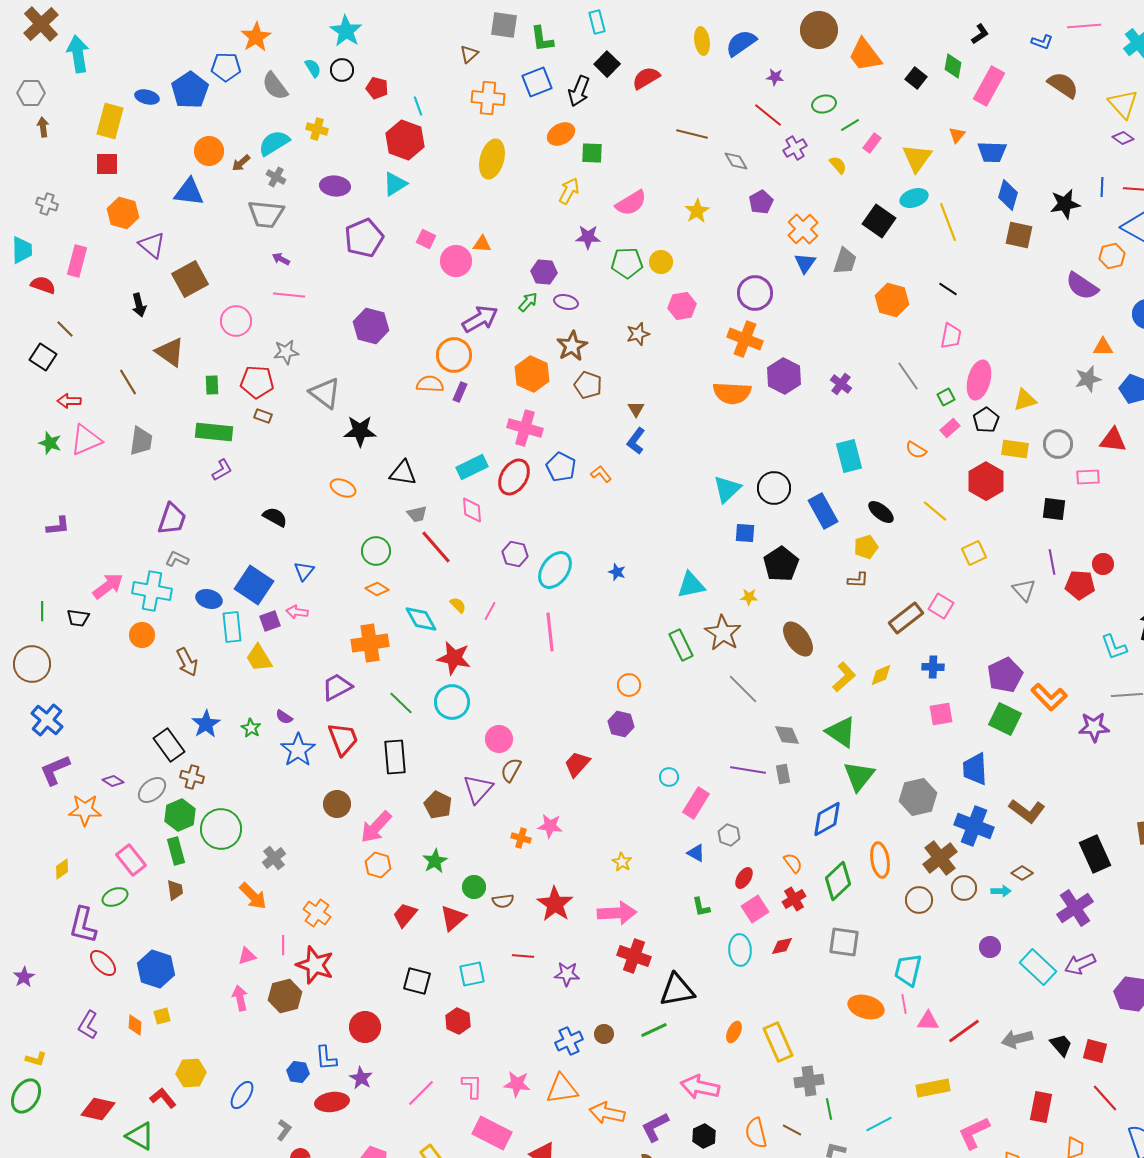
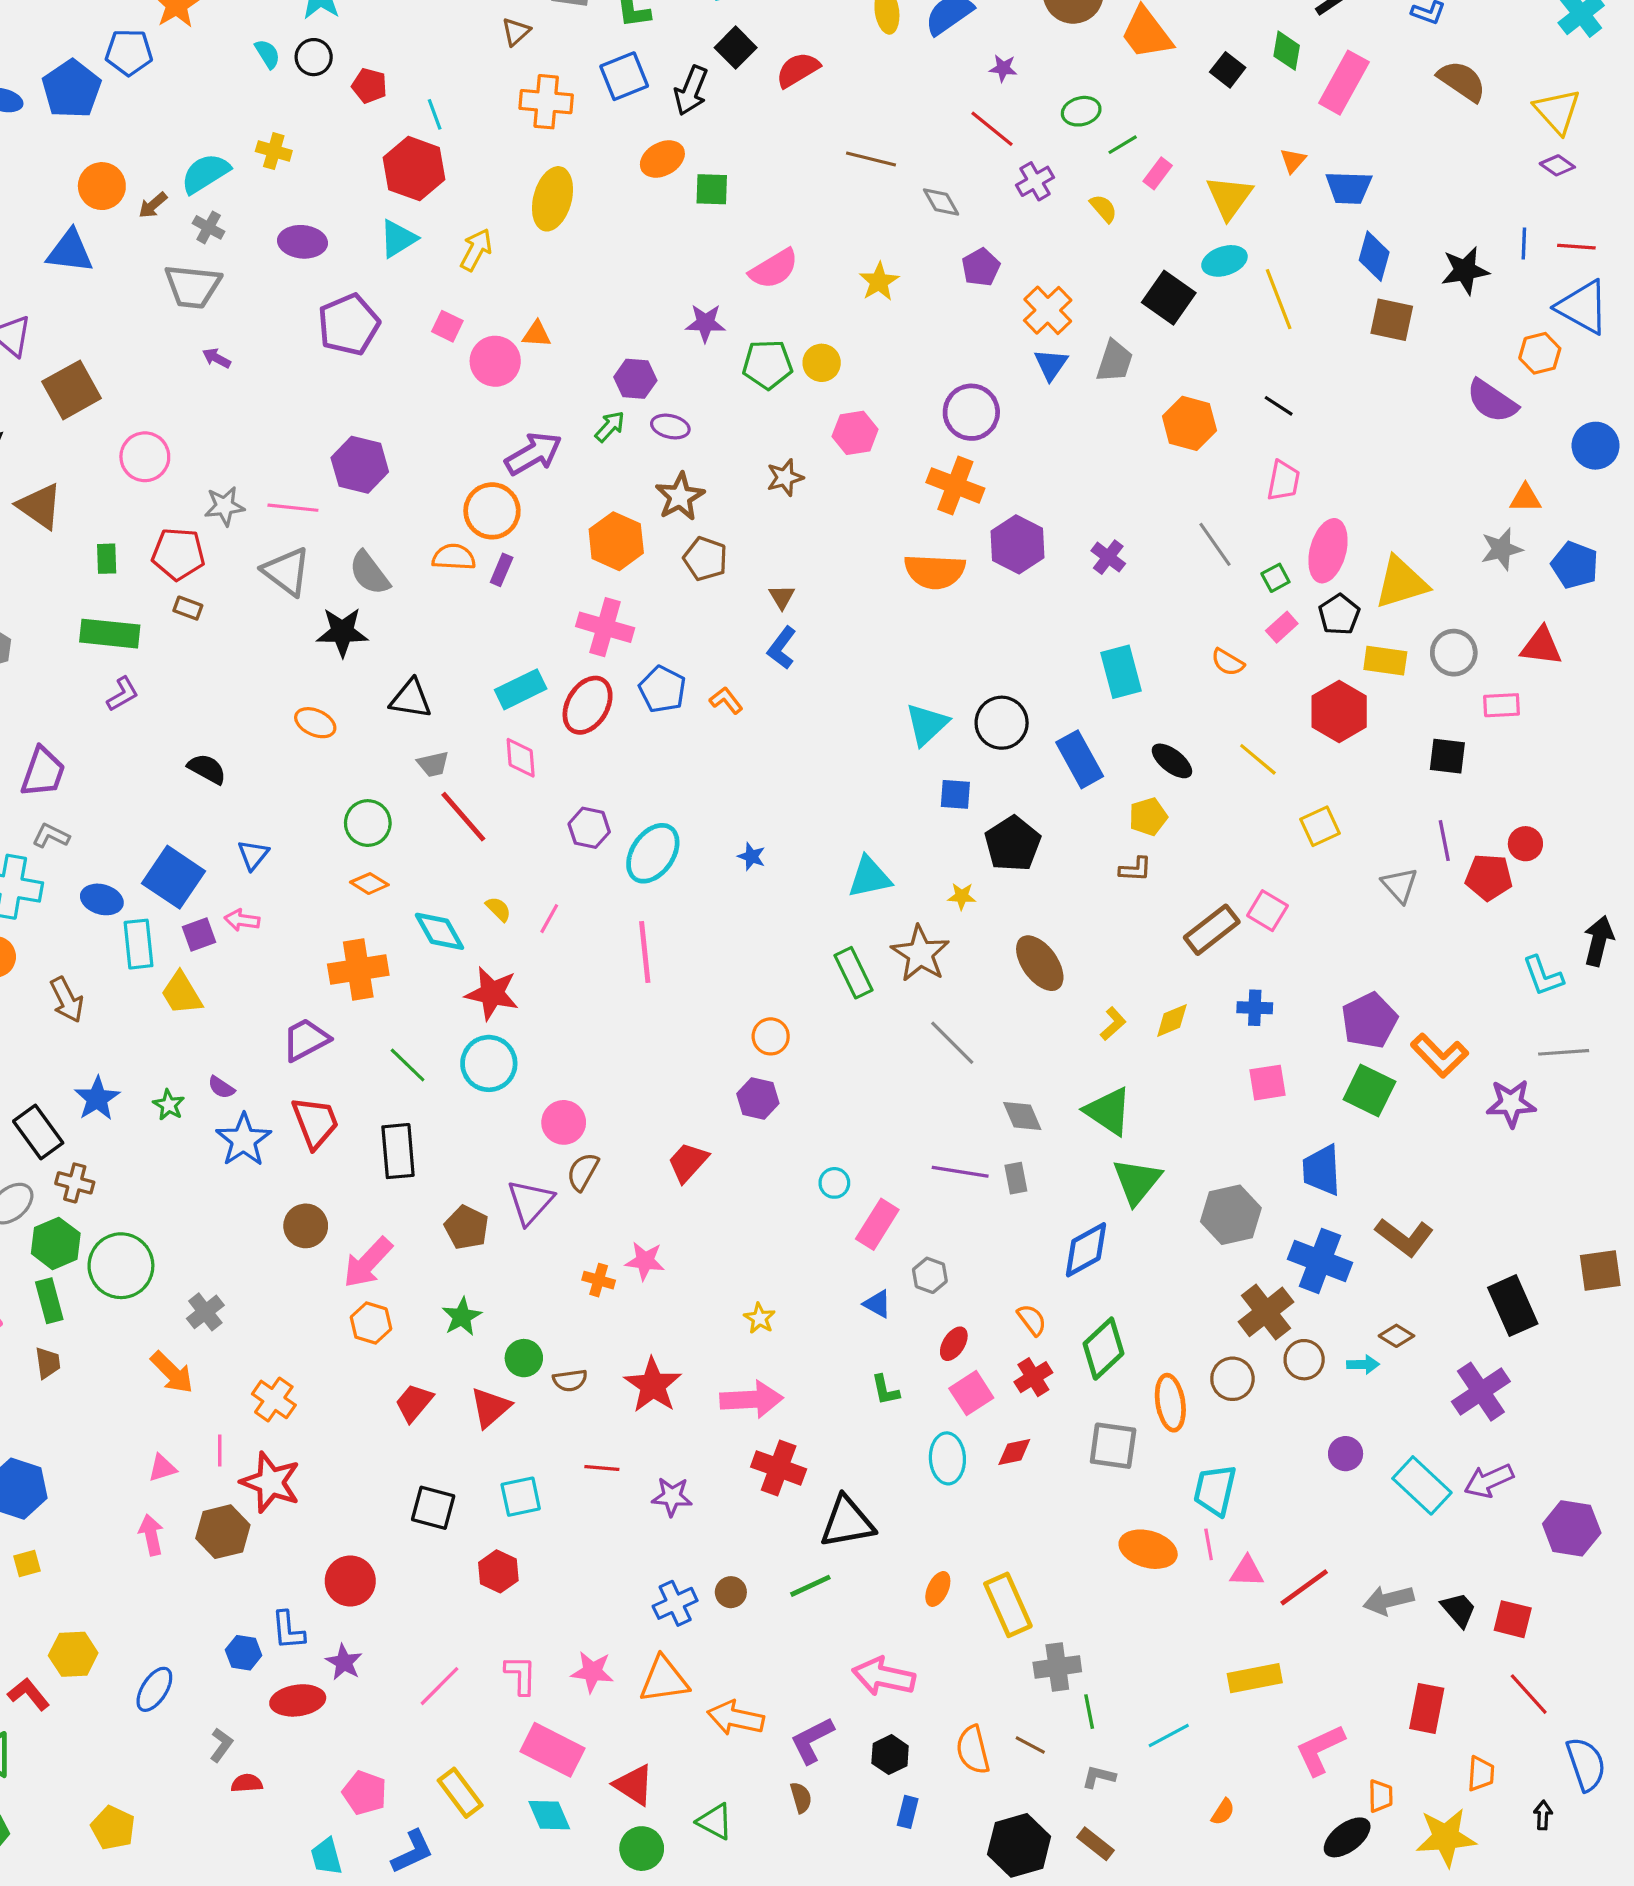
gray semicircle: (275, 86) -> (369, 573), moved
yellow arrow: (569, 191) -> (476, 250), moved
pink line: (289, 295) -> (293, 508), moved
yellow triangle: (1025, 400) -> (1401, 583), size x1.5
yellow L-shape: (844, 677) -> (1113, 1024), size x0.7
orange ellipse: (880, 860) -> (1170, 1403), moved

